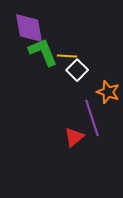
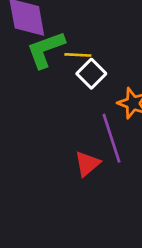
green L-shape: (43, 52) -> (46, 50), turned -88

